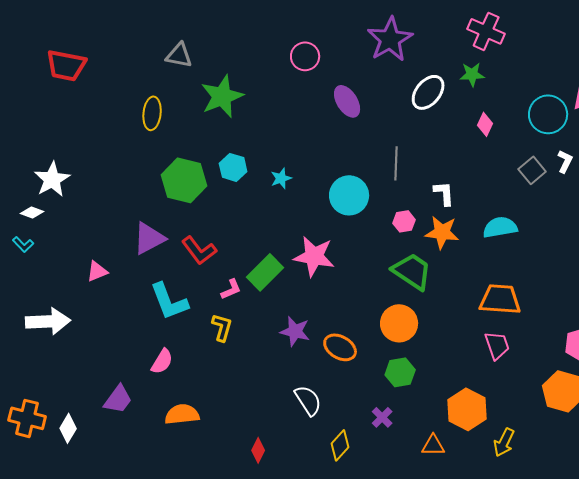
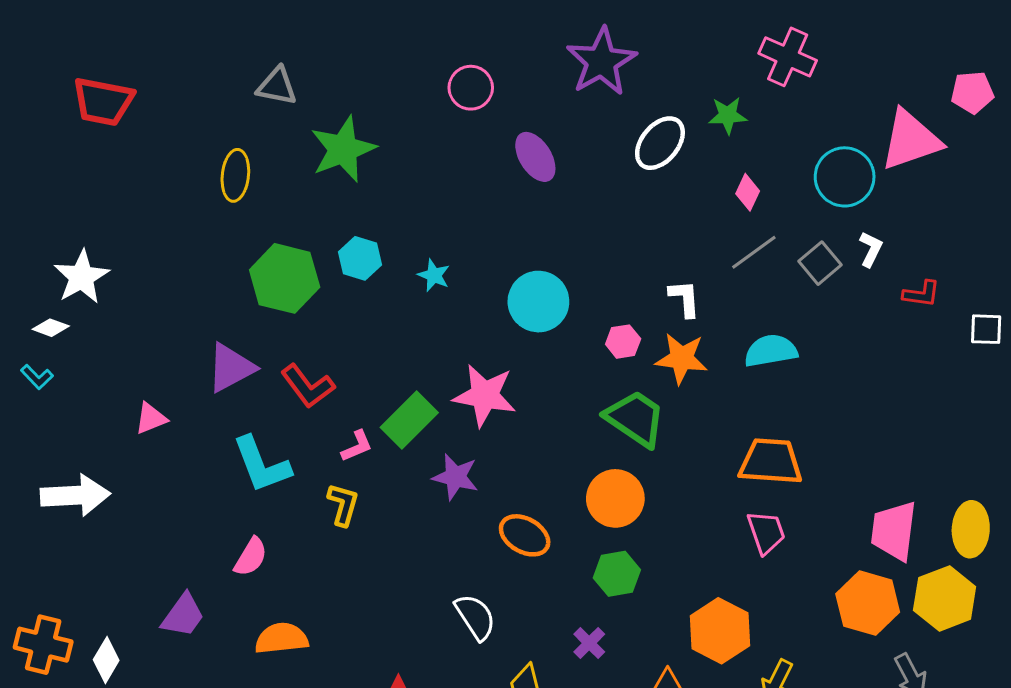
pink cross: (486, 31) -> (788, 57), moved
gray line: (396, 163) -> (754, 252), moved, turned 52
cyan star: (281, 178) -> (434, 275), turned -30
purple star: (295, 331) -> (455, 477), moved

